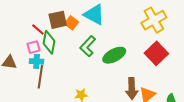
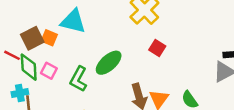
green L-shape: (88, 46) -> (78, 79), moved
pink square: (34, 47) -> (49, 71), moved, turned -32
red square: (156, 53) -> (157, 48), size x0.6

